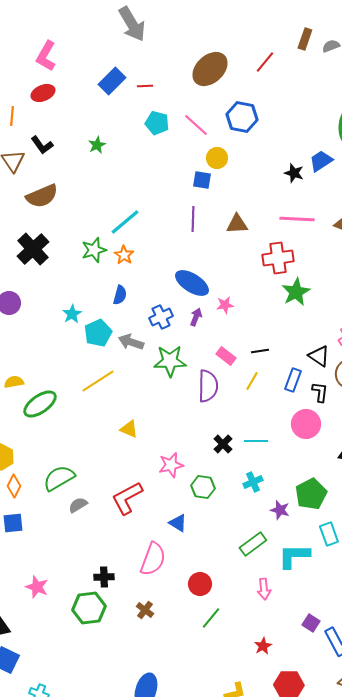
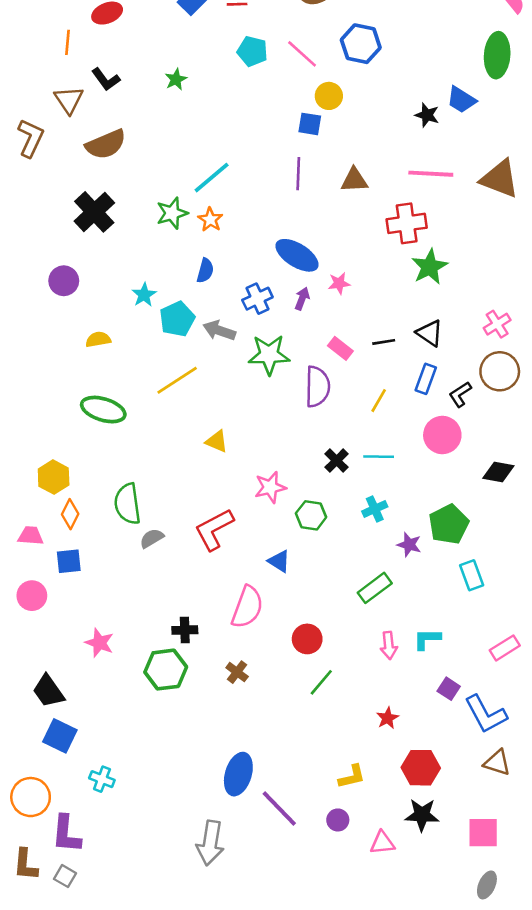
blue trapezoid: (321, 161) -> (461, 100), turned -115
black triangle: (319, 356) -> (430, 333), moved
yellow line: (252, 381) -> (379, 401), moved
yellow semicircle: (14, 382) -> (98, 339), moved
black L-shape: (320, 392) -> (460, 394), turned -130
green ellipse: (40, 404) -> (103, 410), turned 52
green semicircle: (59, 478) -> (127, 504), turned -68
cyan L-shape: (294, 556) -> (427, 639), moved, size x0.7

